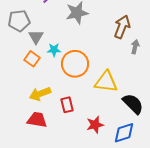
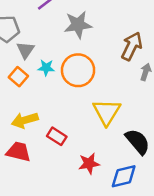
orange circle: (75, 64) -> (78, 70), moved
yellow triangle: (106, 82) -> (107, 112), turned 50
red rectangle: (67, 105) -> (57, 136), turned -49

